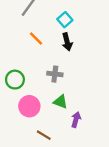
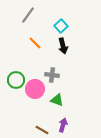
pink circle: (29, 106) -> (35, 89), moved
purple arrow: (76, 120) -> (63, 125), moved

